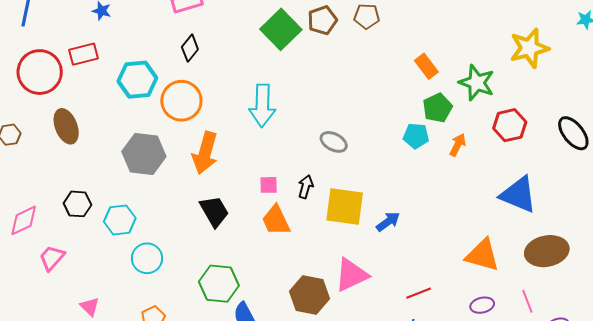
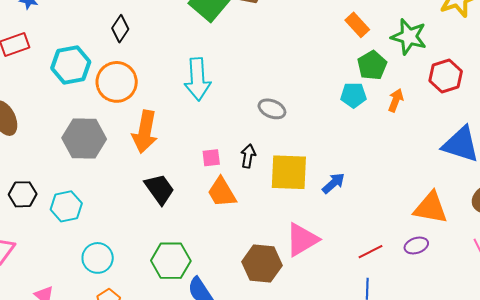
cyan circle: (147, 258) -> (98, 258), moved
purple ellipse: (482, 305) -> (416, 246), moved

